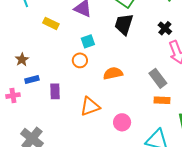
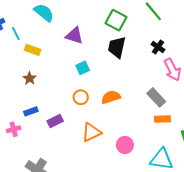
yellow rectangle: (51, 23) -> (33, 50), moved
brown star: (22, 60) -> (30, 78), moved
orange circle: (80, 60) -> (81, 97), moved
purple rectangle: (55, 91) -> (55, 121), turned 70

